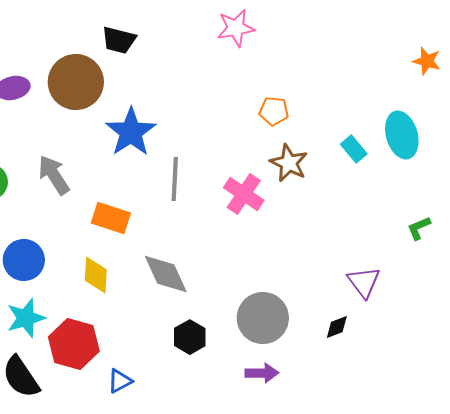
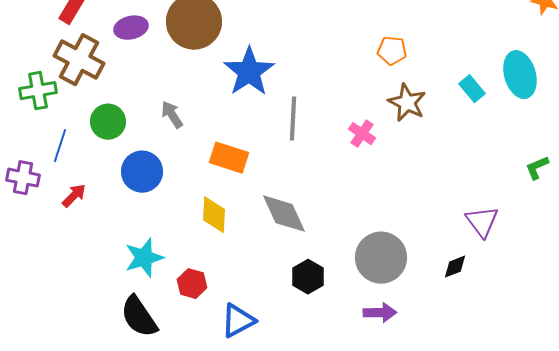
gray arrow: (54, 175) -> (172, 115), size x0.7
pink cross: (244, 194) -> (362, 134), size x0.7
blue circle: (24, 260) -> (142, 172), moved
red hexagon: (74, 344) -> (192, 284), size x0.6
blue triangle: (120, 381) -> (238, 321), size x1.4

